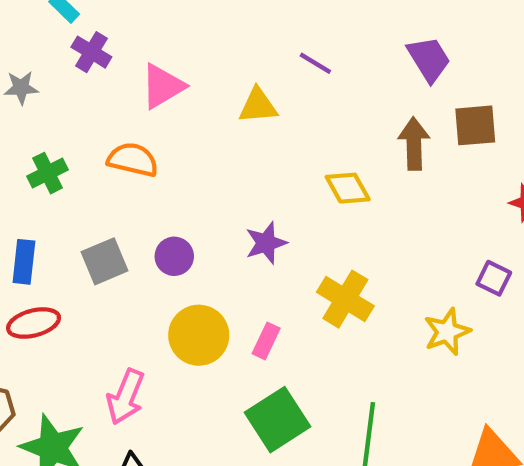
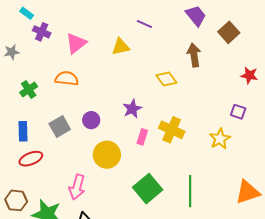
brown square: (475, 125) -> (229, 32), moved, turned -30
pink rectangle: (266, 341) -> (142, 137), moved

